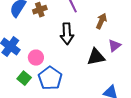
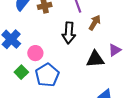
brown arrow: (101, 21) -> (95, 23), moved

